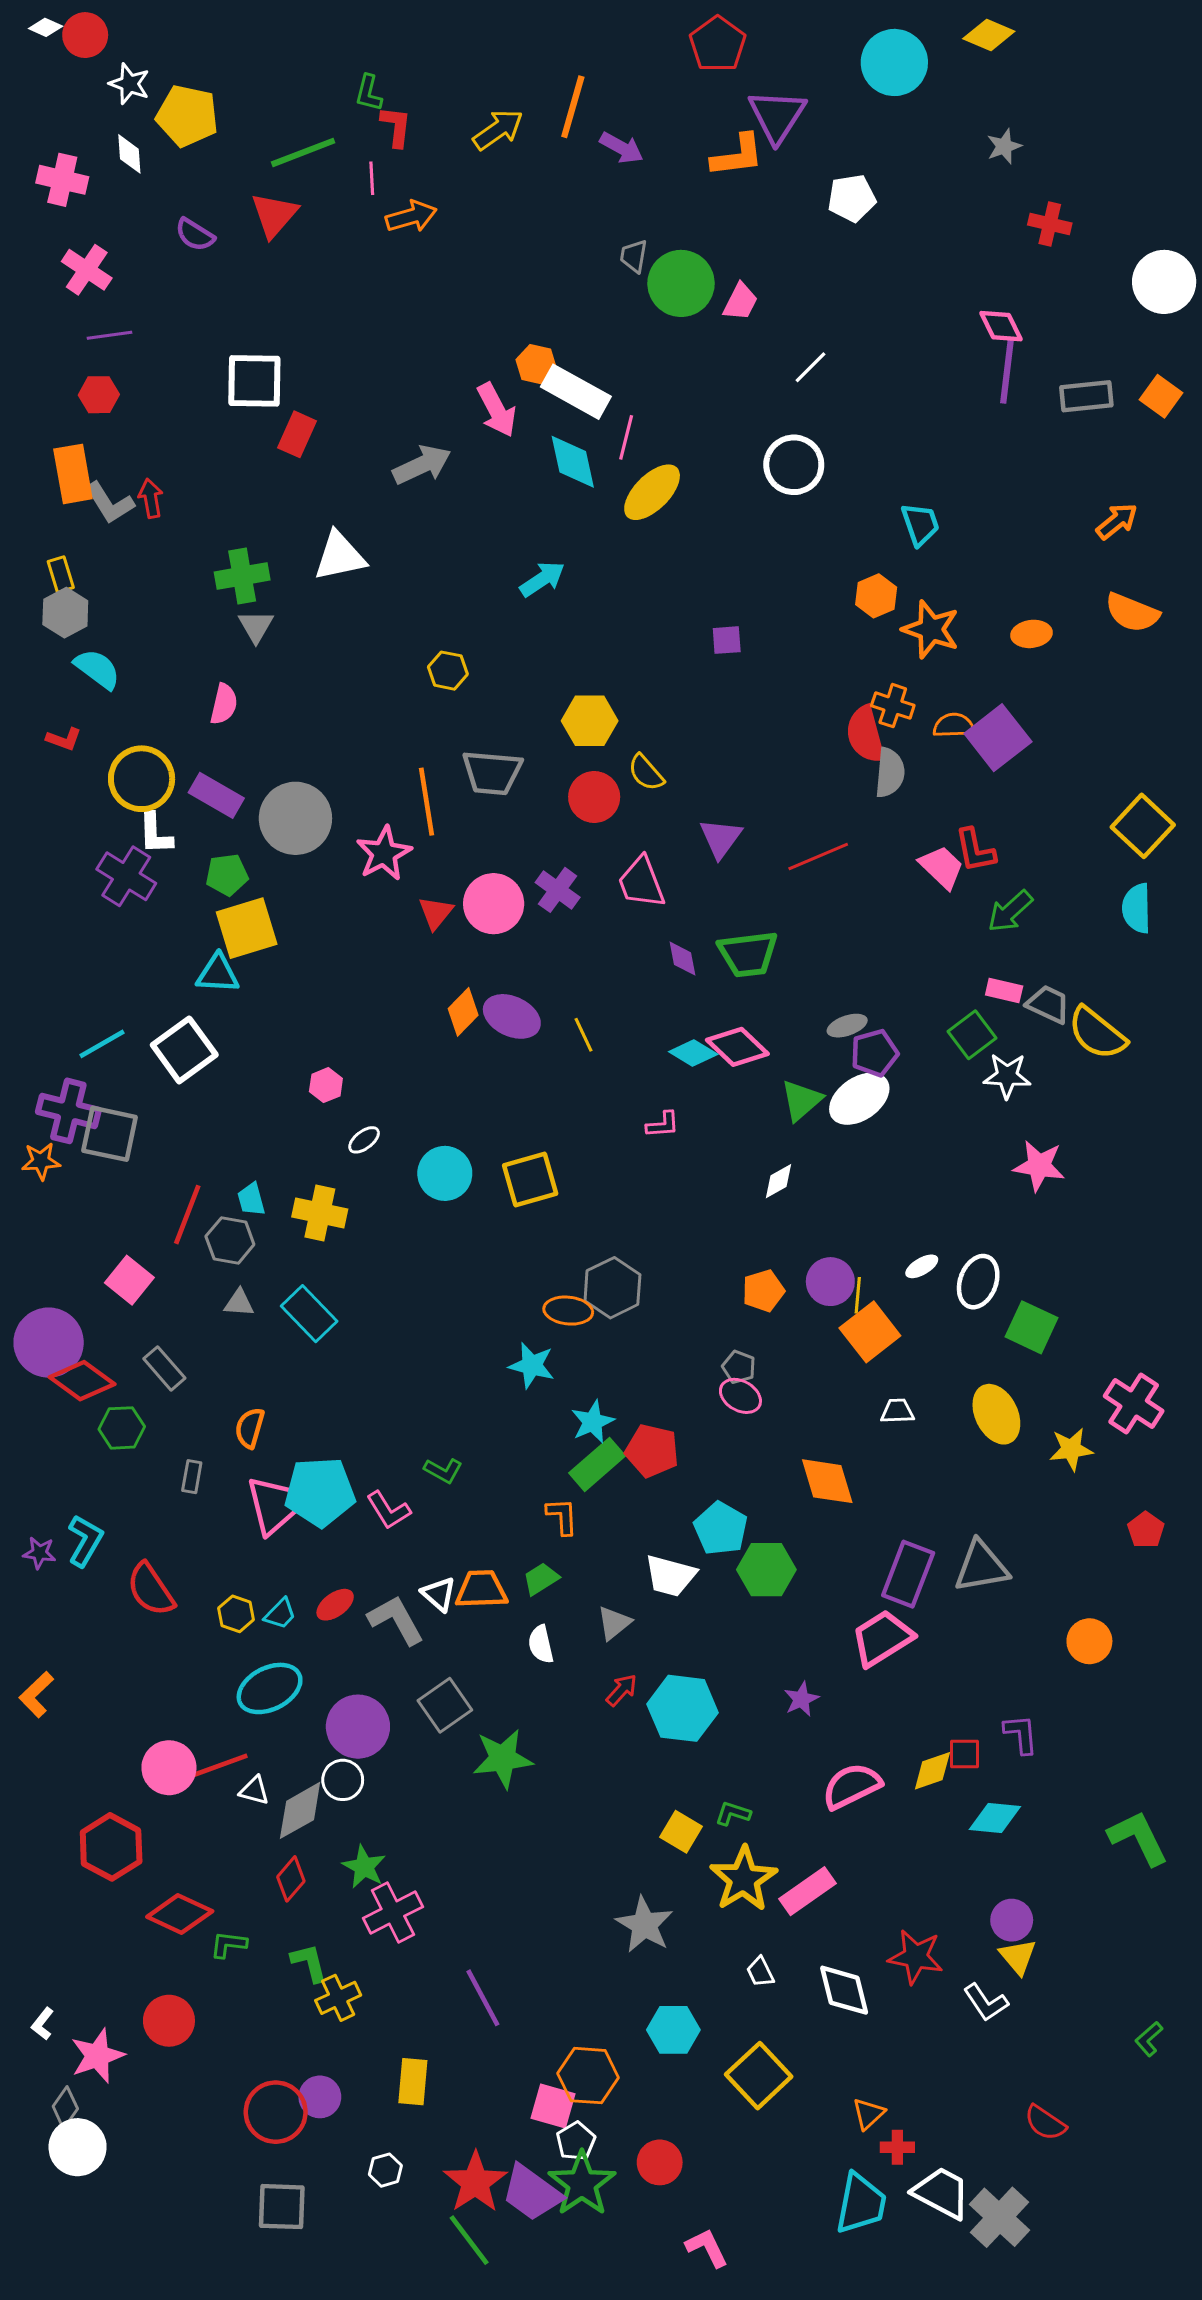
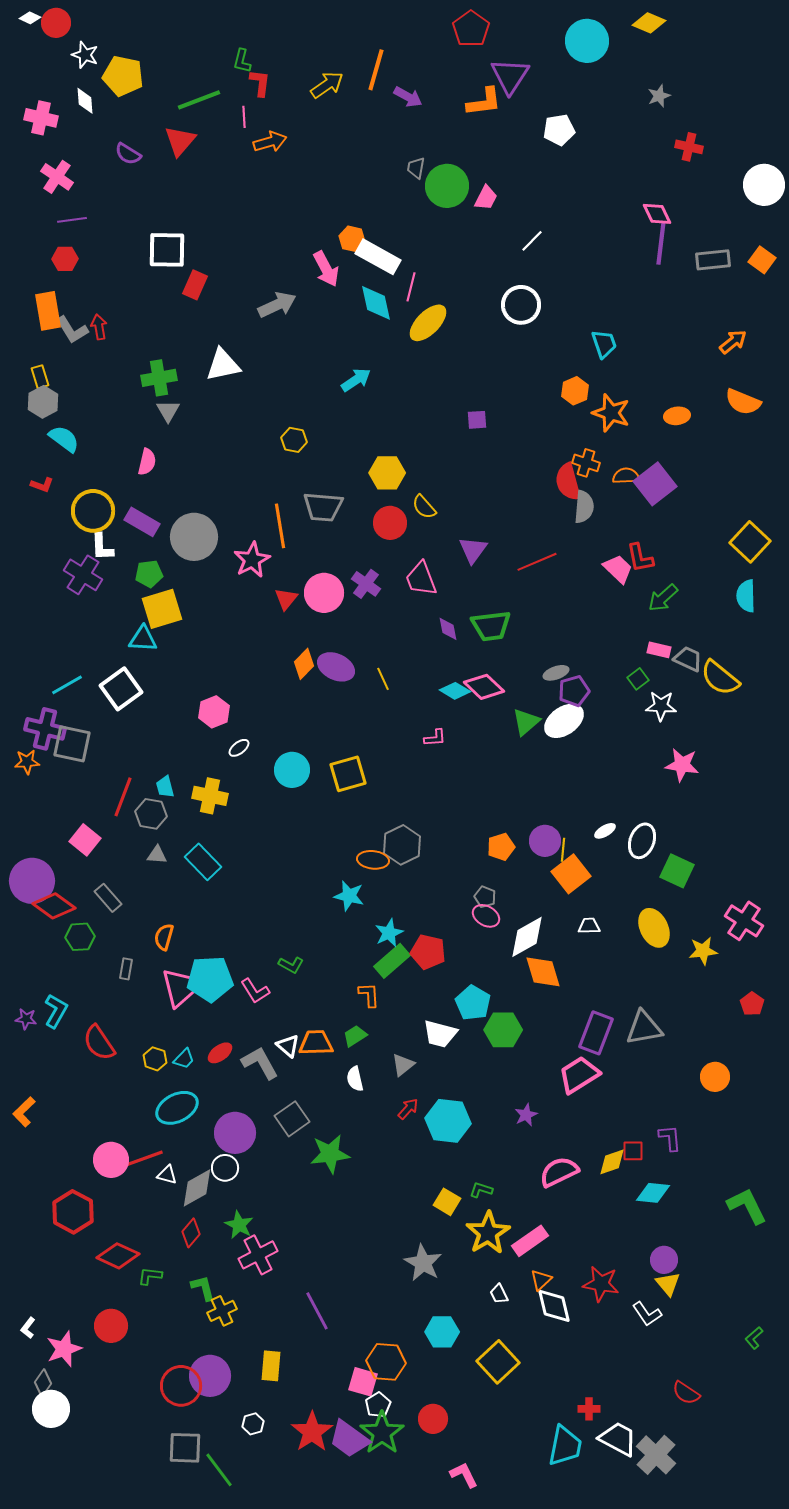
green square: (972, 1035) -> (638, 679), size x0.7
pink hexagon: (326, 1085) -> (214, 712), size x1.4
white diamond: (779, 1181) -> (527, 937), moved, size x1.8
purple circle: (320, 2097) -> (210, 1376), size x1.5
orange triangle: (868, 2114) -> (541, 1280), moved
green line: (469, 2240) -> (219, 1470), moved

